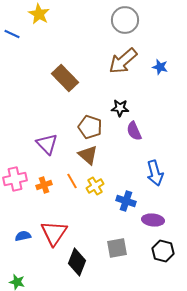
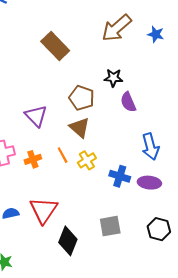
purple ellipse: (153, 220) -> (149, 183), moved

